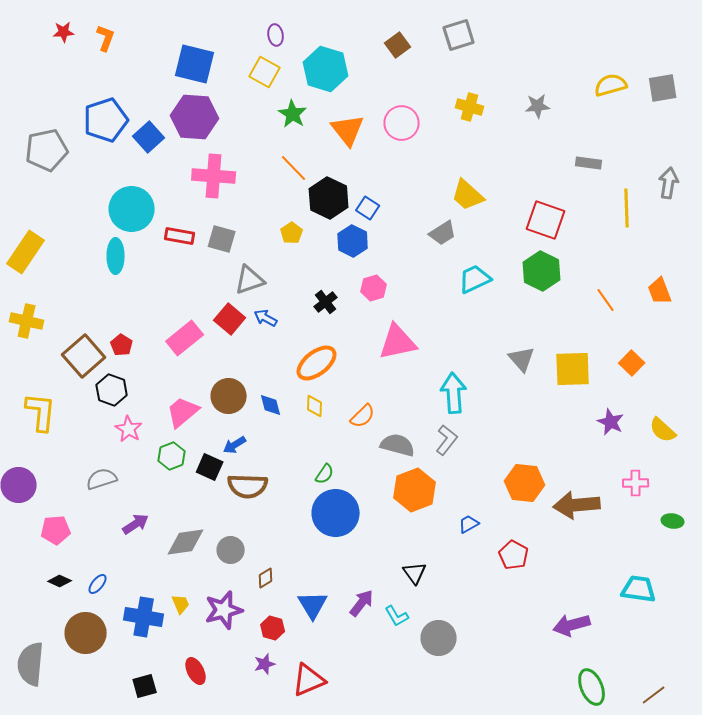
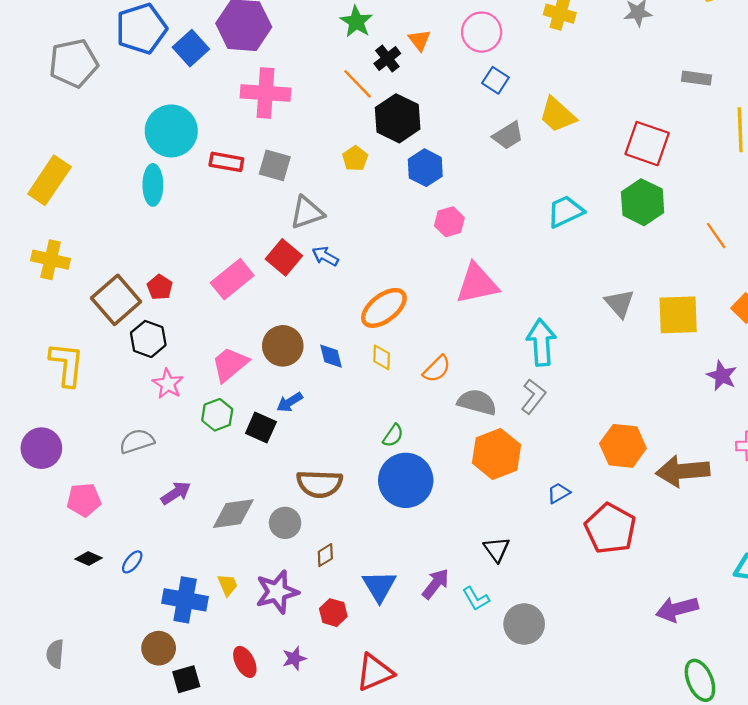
orange triangle: (348, 130) -> (420, 40), size x0.6
blue square: (368, 208) -> (495, 80), moved
gray trapezoid: (443, 233) -> (508, 136), moved
black cross: (326, 302) -> (387, 59), moved
brown semicircle: (248, 486) -> (320, 484), moved
red pentagon: (514, 555) -> (610, 529), size x1.5
brown circle: (86, 633) -> (159, 648), moved, size x0.7
gray semicircle: (31, 664) -> (55, 654), size x0.6
purple star: (265, 664) -> (294, 658), moved

